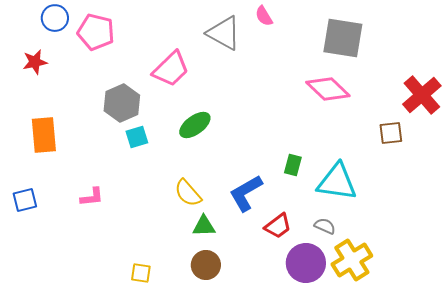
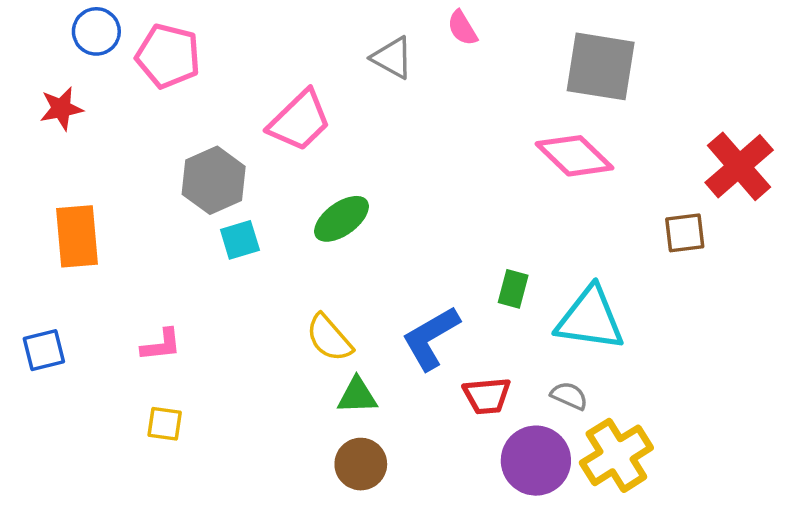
gray triangle: (224, 33) -> (392, 58), size x0.7
red trapezoid: (278, 226) -> (487, 396), turned 32
yellow square: (141, 273) -> (165, 424), moved

